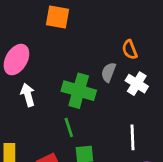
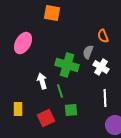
white cross: (137, 84) -> (101, 67), moved
white arrow: (28, 95) -> (42, 81), moved

